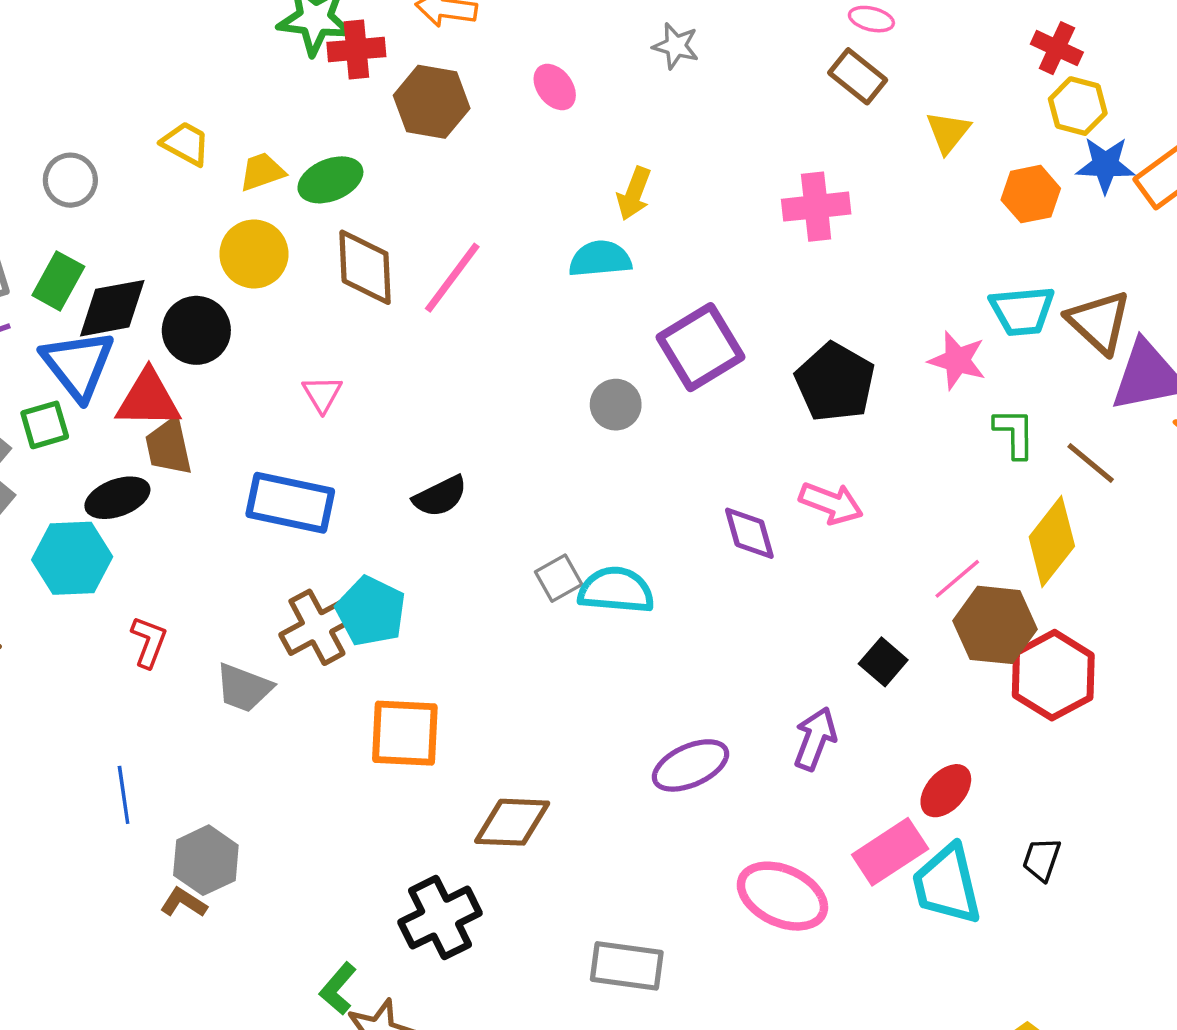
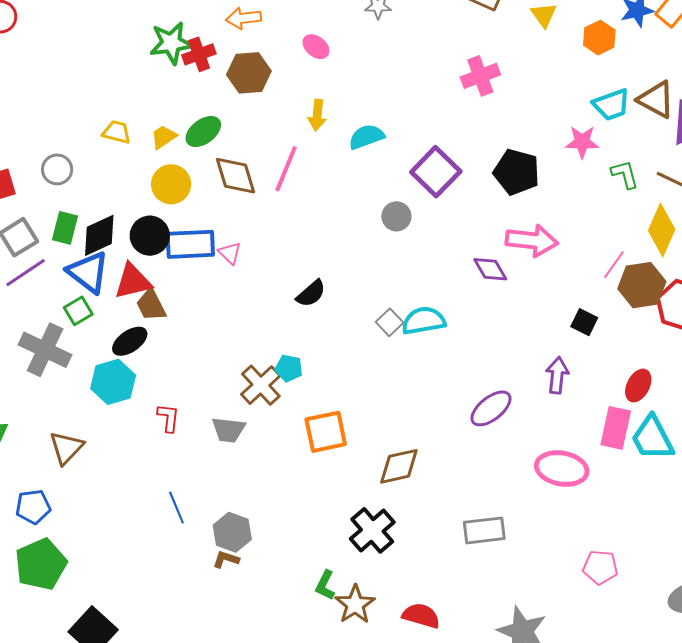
yellow arrow: (634, 194) -> (317, 115), moved
blue rectangle: (290, 503) -> (190, 244), moved
pink arrow: (831, 503) -> (532, 240), size x1.4
cyan pentagon: (371, 611) -> (289, 368), size x0.7
pink rectangle: (890, 852) -> (616, 428), turned -30

